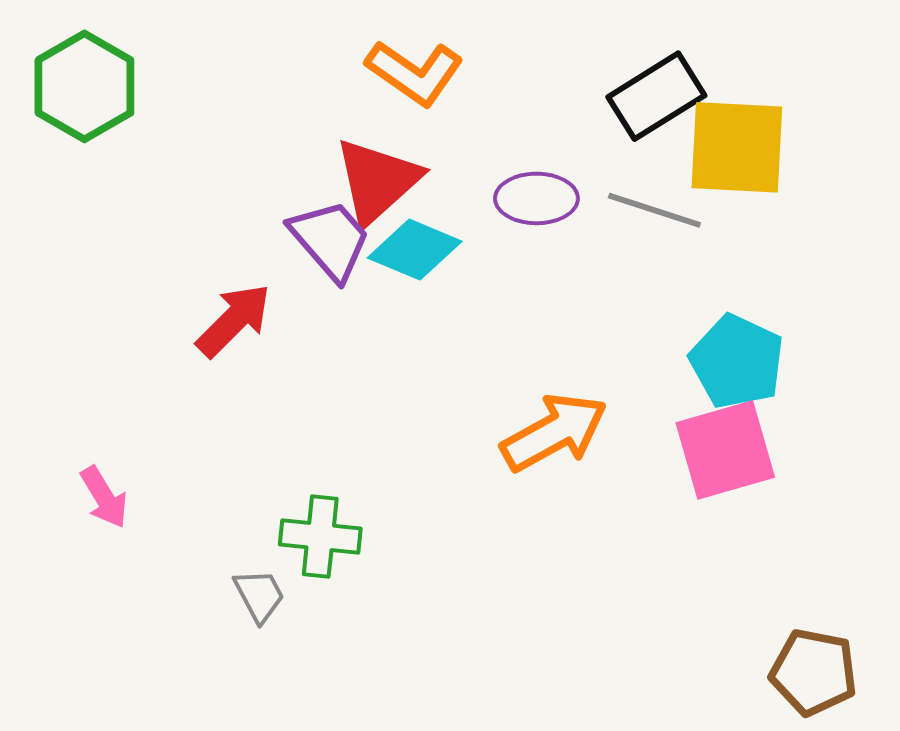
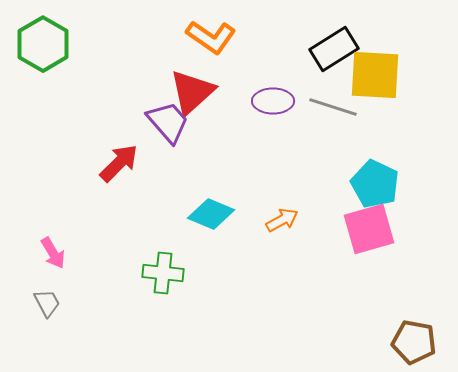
cyan diamond: (415, 250) -> (211, 214), moved
orange arrow: (554, 432) -> (282, 220), size x0.6
gray trapezoid: (259, 595) -> (47, 303), moved

